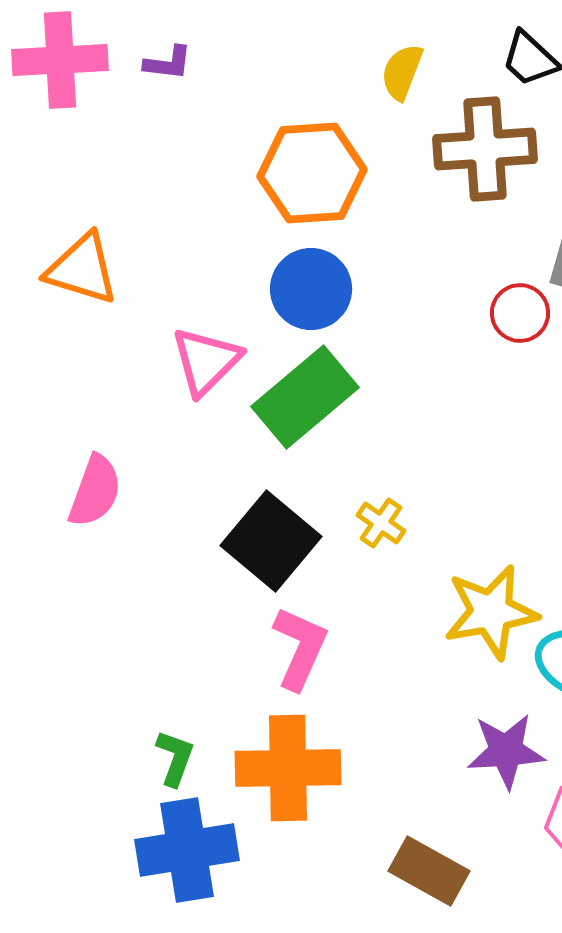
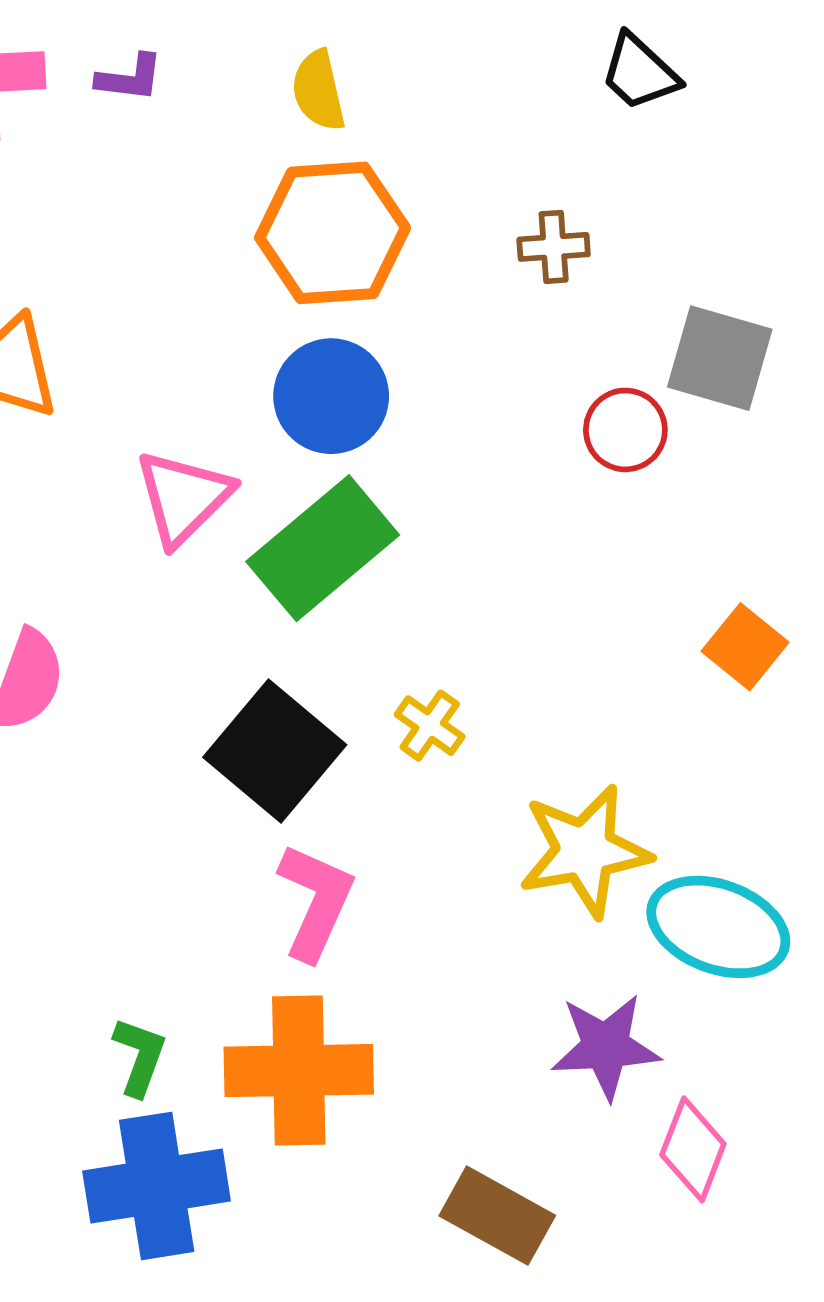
yellow semicircle: (402, 72) -> (318, 91), moved, turned -34
brown cross: (485, 149) -> (554, 247), moved, size x0.5

